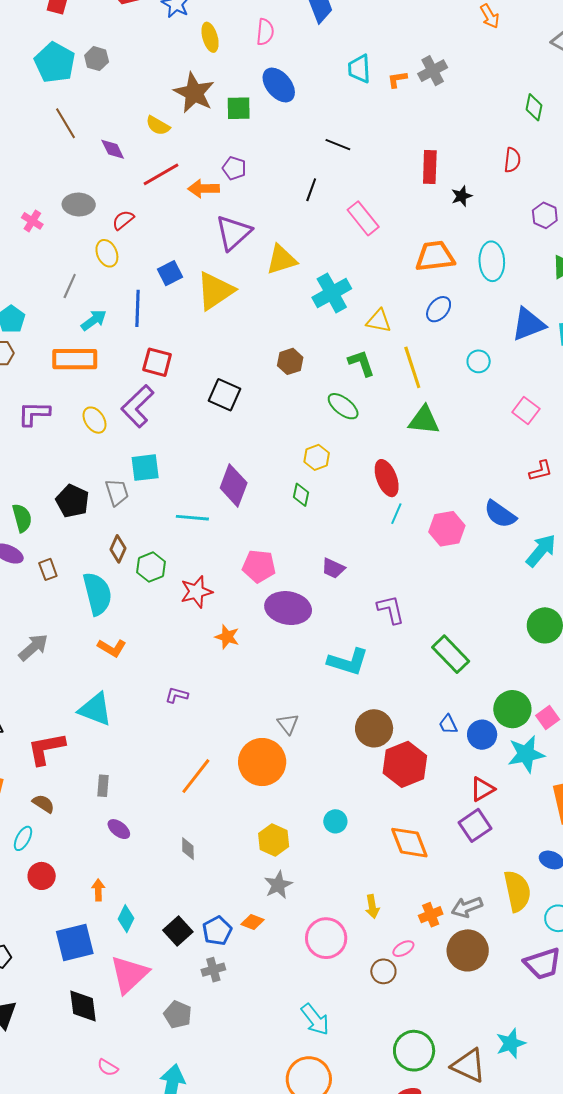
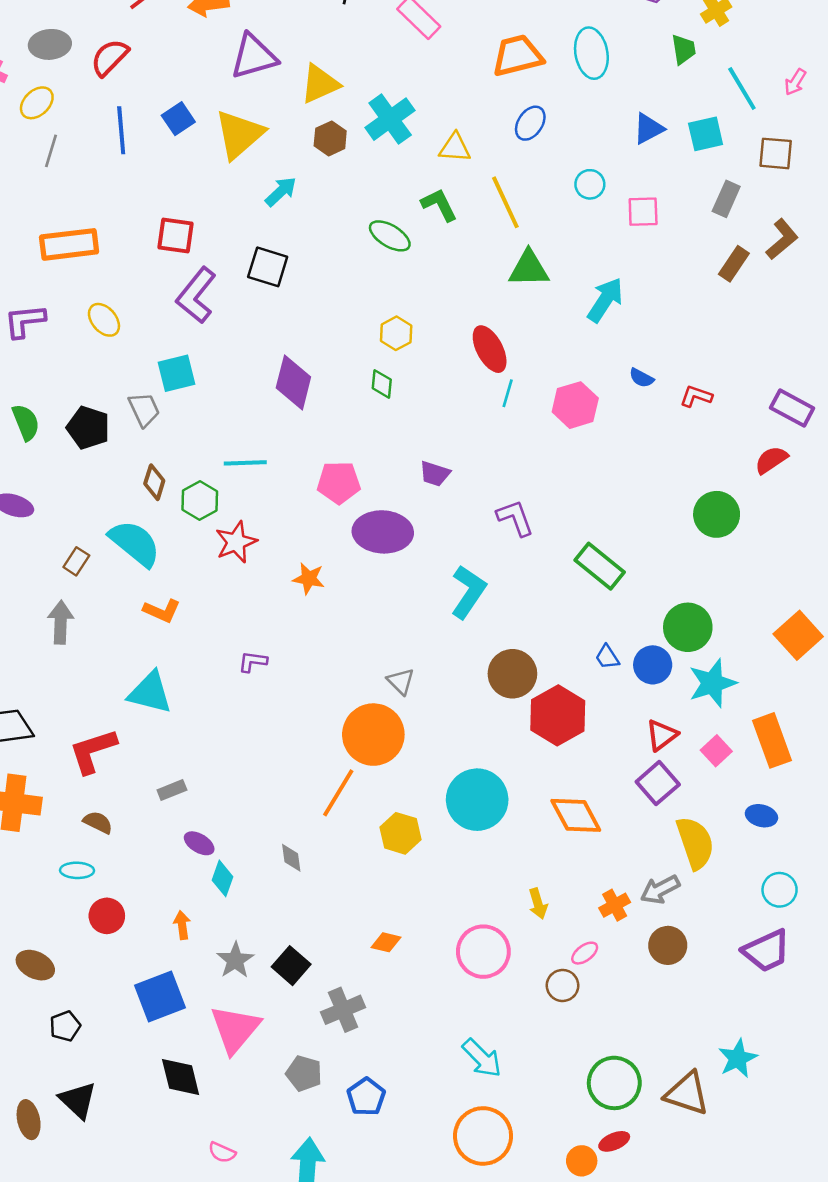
red semicircle: (123, 220) -> (110, 57), size x1.4
purple triangle: (233, 233) -> (254, 56), turned 33
yellow ellipse: (107, 253) -> (37, 103), moved, turned 76
blue line: (137, 308) -> (121, 130), moved
cyan arrow: (94, 320) -> (281, 192), moved
blue triangle: (528, 324) -> (648, 129), size x0.7
brown hexagon: (290, 361) -> (330, 138), moved
purple L-shape: (138, 406) -> (196, 295), moved
green ellipse: (343, 406) -> (390, 236), moved
pink square: (526, 411) -> (643, 212), moved, turned -32
red L-shape: (541, 471) -> (696, 396), moved, turned -140
blue semicircle: (500, 514) -> (641, 378), size x0.6
green semicircle: (22, 518) -> (26, 422), moved
cyan line: (192, 518) -> (245, 463), moved
cyan arrow: (541, 550) -> (605, 300), moved
brown rectangle: (48, 569) -> (76, 561), moved, turned 60
red star: (196, 592) -> (236, 542), moved
cyan semicircle: (97, 594) -> (135, 543), turned -30
gray arrow: (33, 647) -> (61, 622), turned -40
cyan L-shape: (348, 662) -> (468, 592), turned -66
pink square: (548, 717) -> (716, 751), moved
orange line: (196, 776) -> (338, 793), moved
gray rectangle: (103, 786) -> (172, 790), turned 70
cyan circle: (335, 821) -> (477, 800), size x2.0
cyan ellipse: (23, 838) -> (77, 870), turned 70
gray star: (278, 885) -> (235, 960), moved
yellow semicircle: (517, 891) -> (695, 843), moved
cyan diamond: (126, 919) -> (222, 878), moved
blue pentagon: (217, 931) -> (366, 1097), moved
brown circle: (468, 950) -> (668, 945), size x0.7
gray cross: (213, 970) -> (343, 1010), size x1.4

